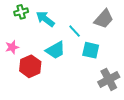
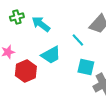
cyan line: (75, 31) -> (78, 40), moved
cyan square: (91, 50) -> (86, 67), moved

